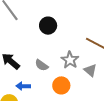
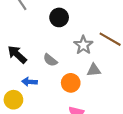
gray star: (70, 60) -> (83, 45), moved
gray triangle: (90, 70) -> (94, 70), moved, turned -48

